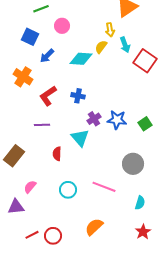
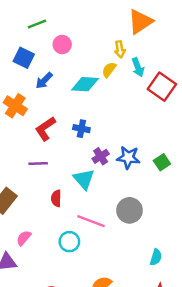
gray circle: (133, 164) -> (129, 210), moved
pink line: (104, 187) -> (91, 221), moved

